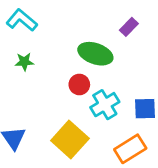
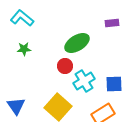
purple rectangle: (129, 27) -> (112, 23), moved, turned 40
green ellipse: (95, 54) -> (77, 43), turned -50

